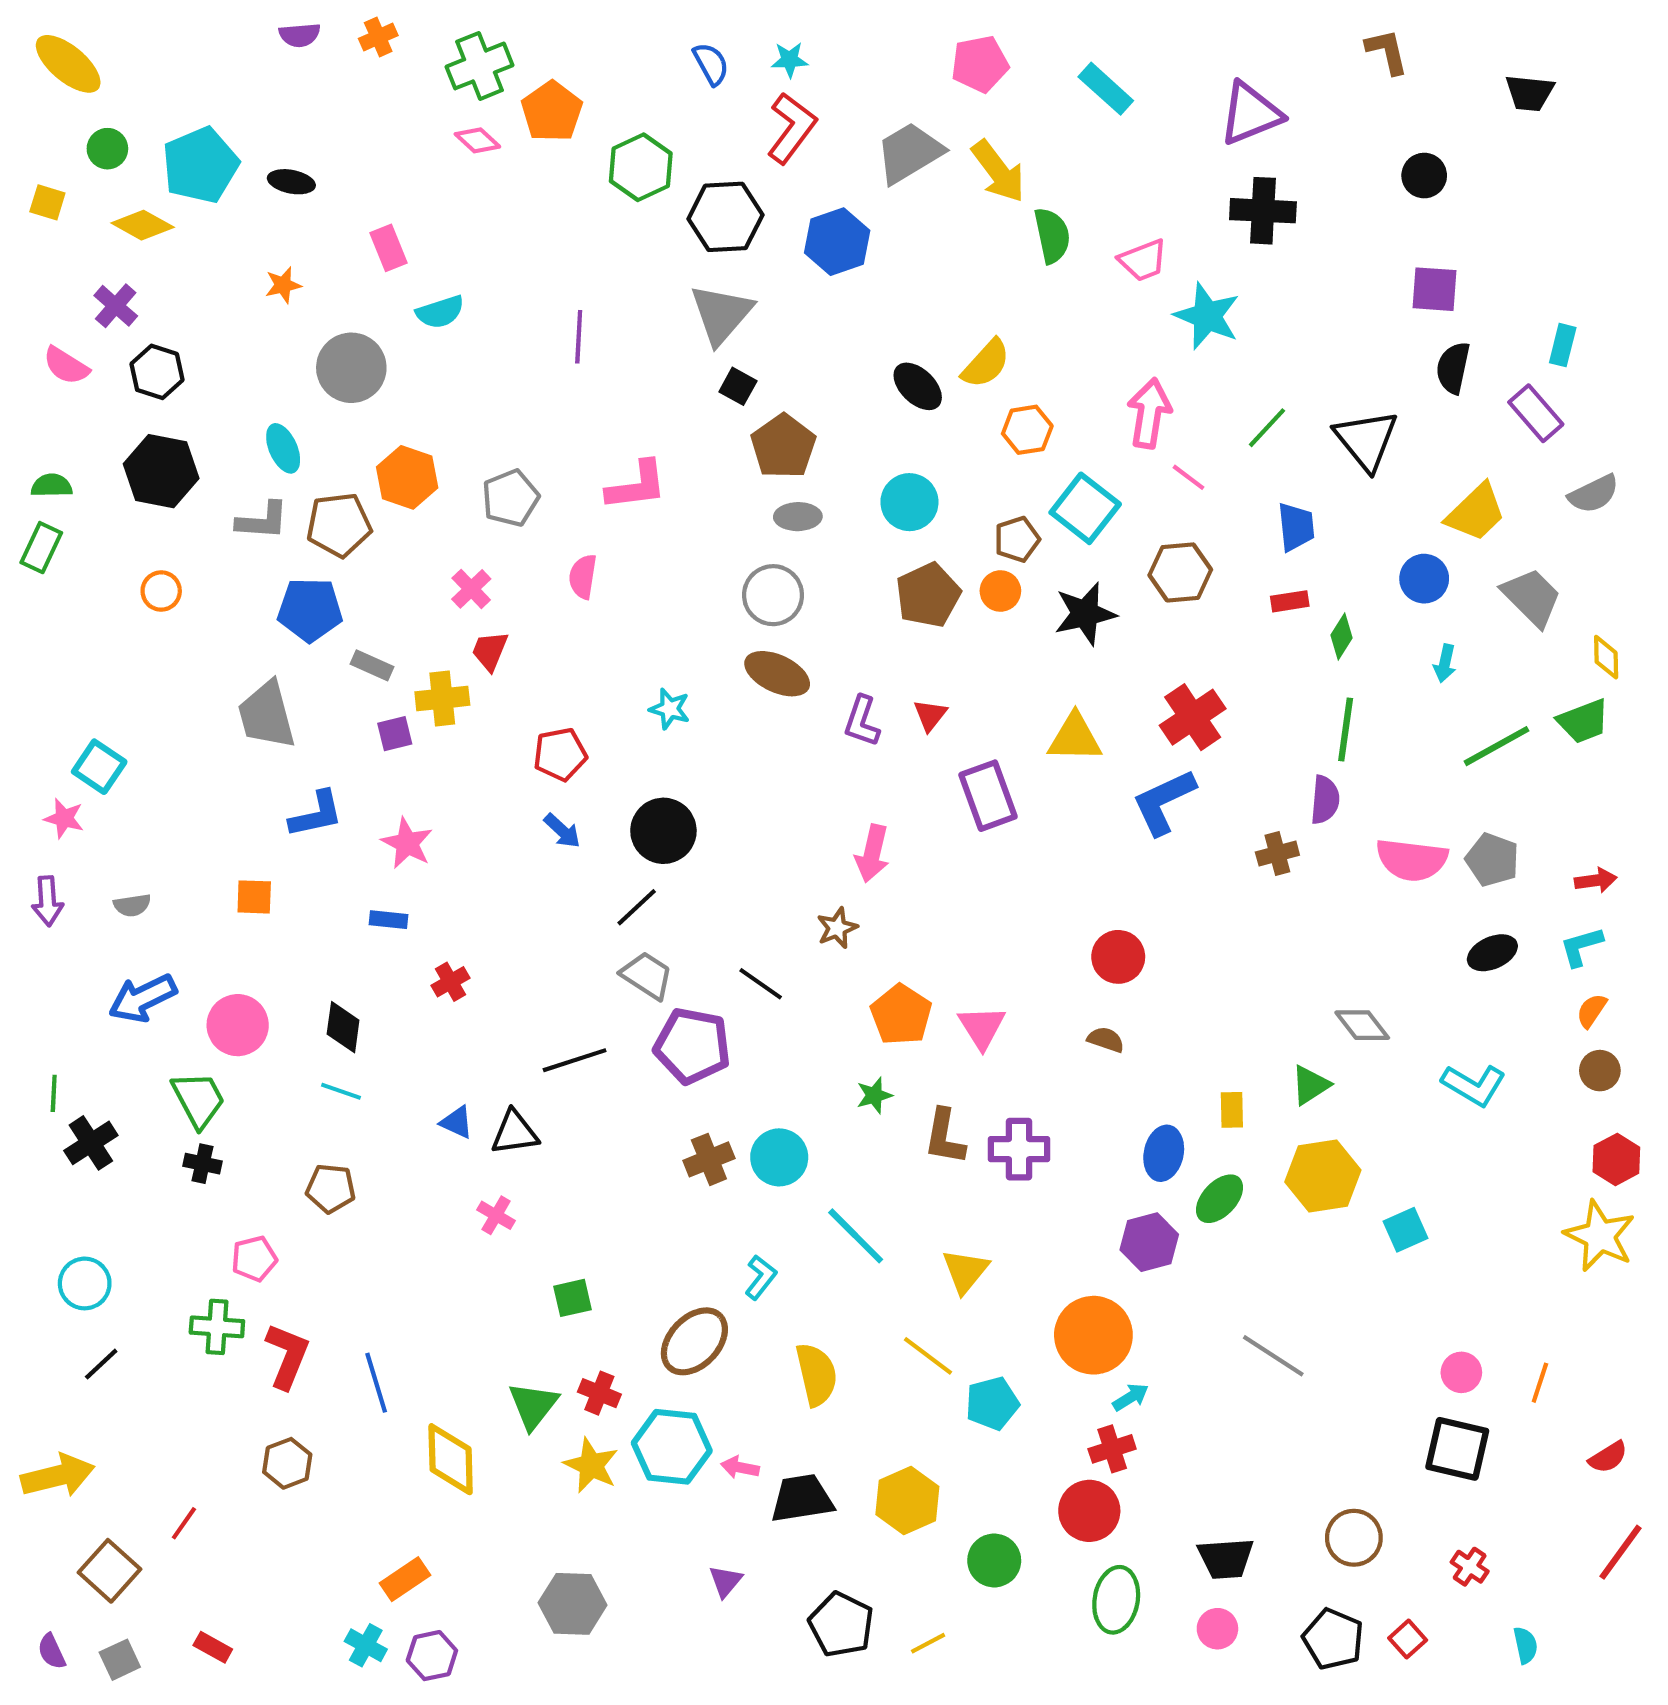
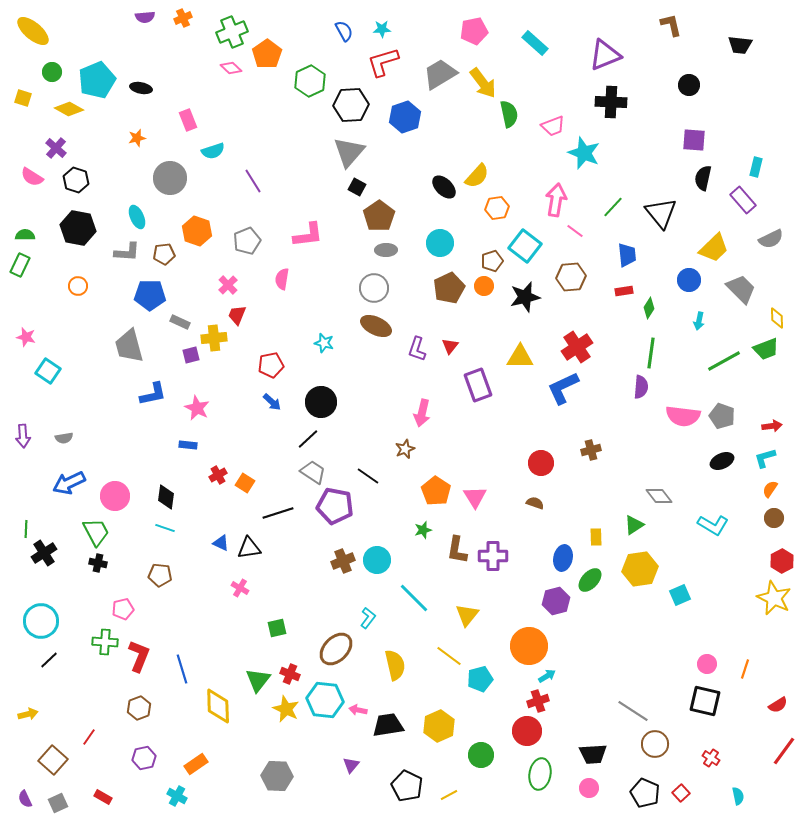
red L-shape: (792, 128) -> (383, 62), turned -144
purple line: (579, 337) -> (253, 181), moved, turned -35
brown pentagon: (339, 525) -> (164, 254), size x0.7
pink star: (64, 818) -> (26, 337), moved
brown cross: (1277, 854) -> (591, 450), moved
orange square: (254, 897) -> (245, 483), moved, turned 30
cyan circle: (85, 1283) -> (41, 621), size x1.4
gray line: (1273, 1356) -> (633, 711), moved
yellow arrow: (58, 1476) -> (28, 714), size x0.6
purple hexagon: (432, 1656) -> (144, 758), moved

